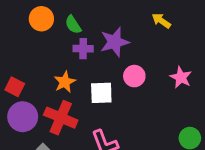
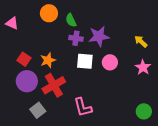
yellow arrow: (161, 21) -> (141, 41), moved
orange star: (65, 82) -> (48, 60), moved
white square: (101, 93) -> (85, 61), moved
red cross: (61, 118) -> (54, 85), turned 30

